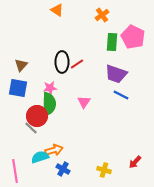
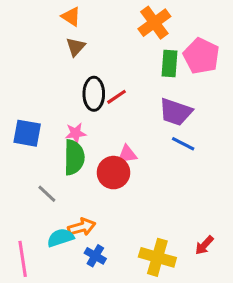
orange triangle: (57, 10) -> (71, 17), moved
orange cross: (102, 15) -> (154, 23), size x1.5
brown triangle: (21, 65) -> (76, 47), moved
pink triangle: (84, 102) -> (127, 154), turned 48
red circle: (37, 116) -> (113, 173), moved
yellow cross: (104, 170) -> (157, 257), size x1.6

